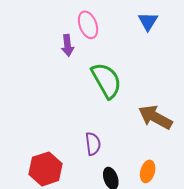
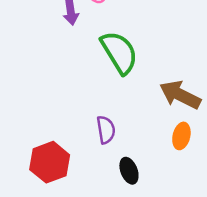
orange ellipse: (148, 171) -> (181, 136), moved

